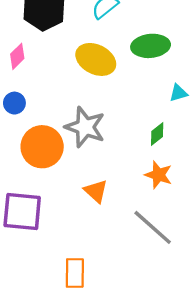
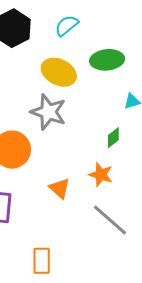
gray star: (85, 127) -> (48, 112), moved
orange star: (158, 175) -> (101, 175), moved

